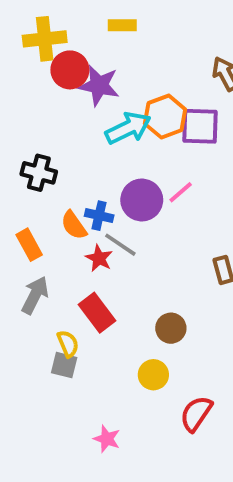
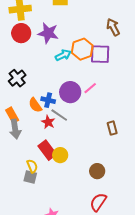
red circle: (70, 70) -> (21, 33), moved
cyan arrow: (128, 128) -> (63, 55), size x0.7
black cross: (39, 173) -> (17, 78), turned 36
gray arrow: (35, 295) -> (15, 129), moved, turned 144
brown circle: (171, 328) -> (97, 171), moved
yellow circle: (153, 375) -> (60, 155), moved

